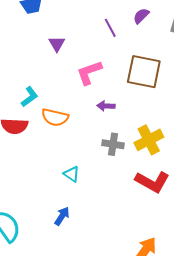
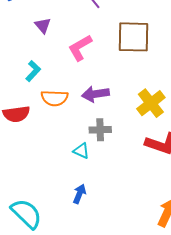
cyan L-shape: (29, 97) -> (33, 71), moved
purple arrow: (106, 106) -> (95, 94), moved, size x1.5
gray cross: (113, 144) -> (100, 130), moved

